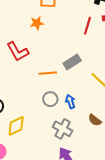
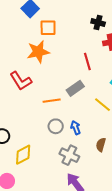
orange star: (37, 23) -> (38, 52), size x1.6
red line: (88, 26) -> (87, 62), moved, turned -30
brown semicircle: (95, 120) -> (101, 145), turned 72

